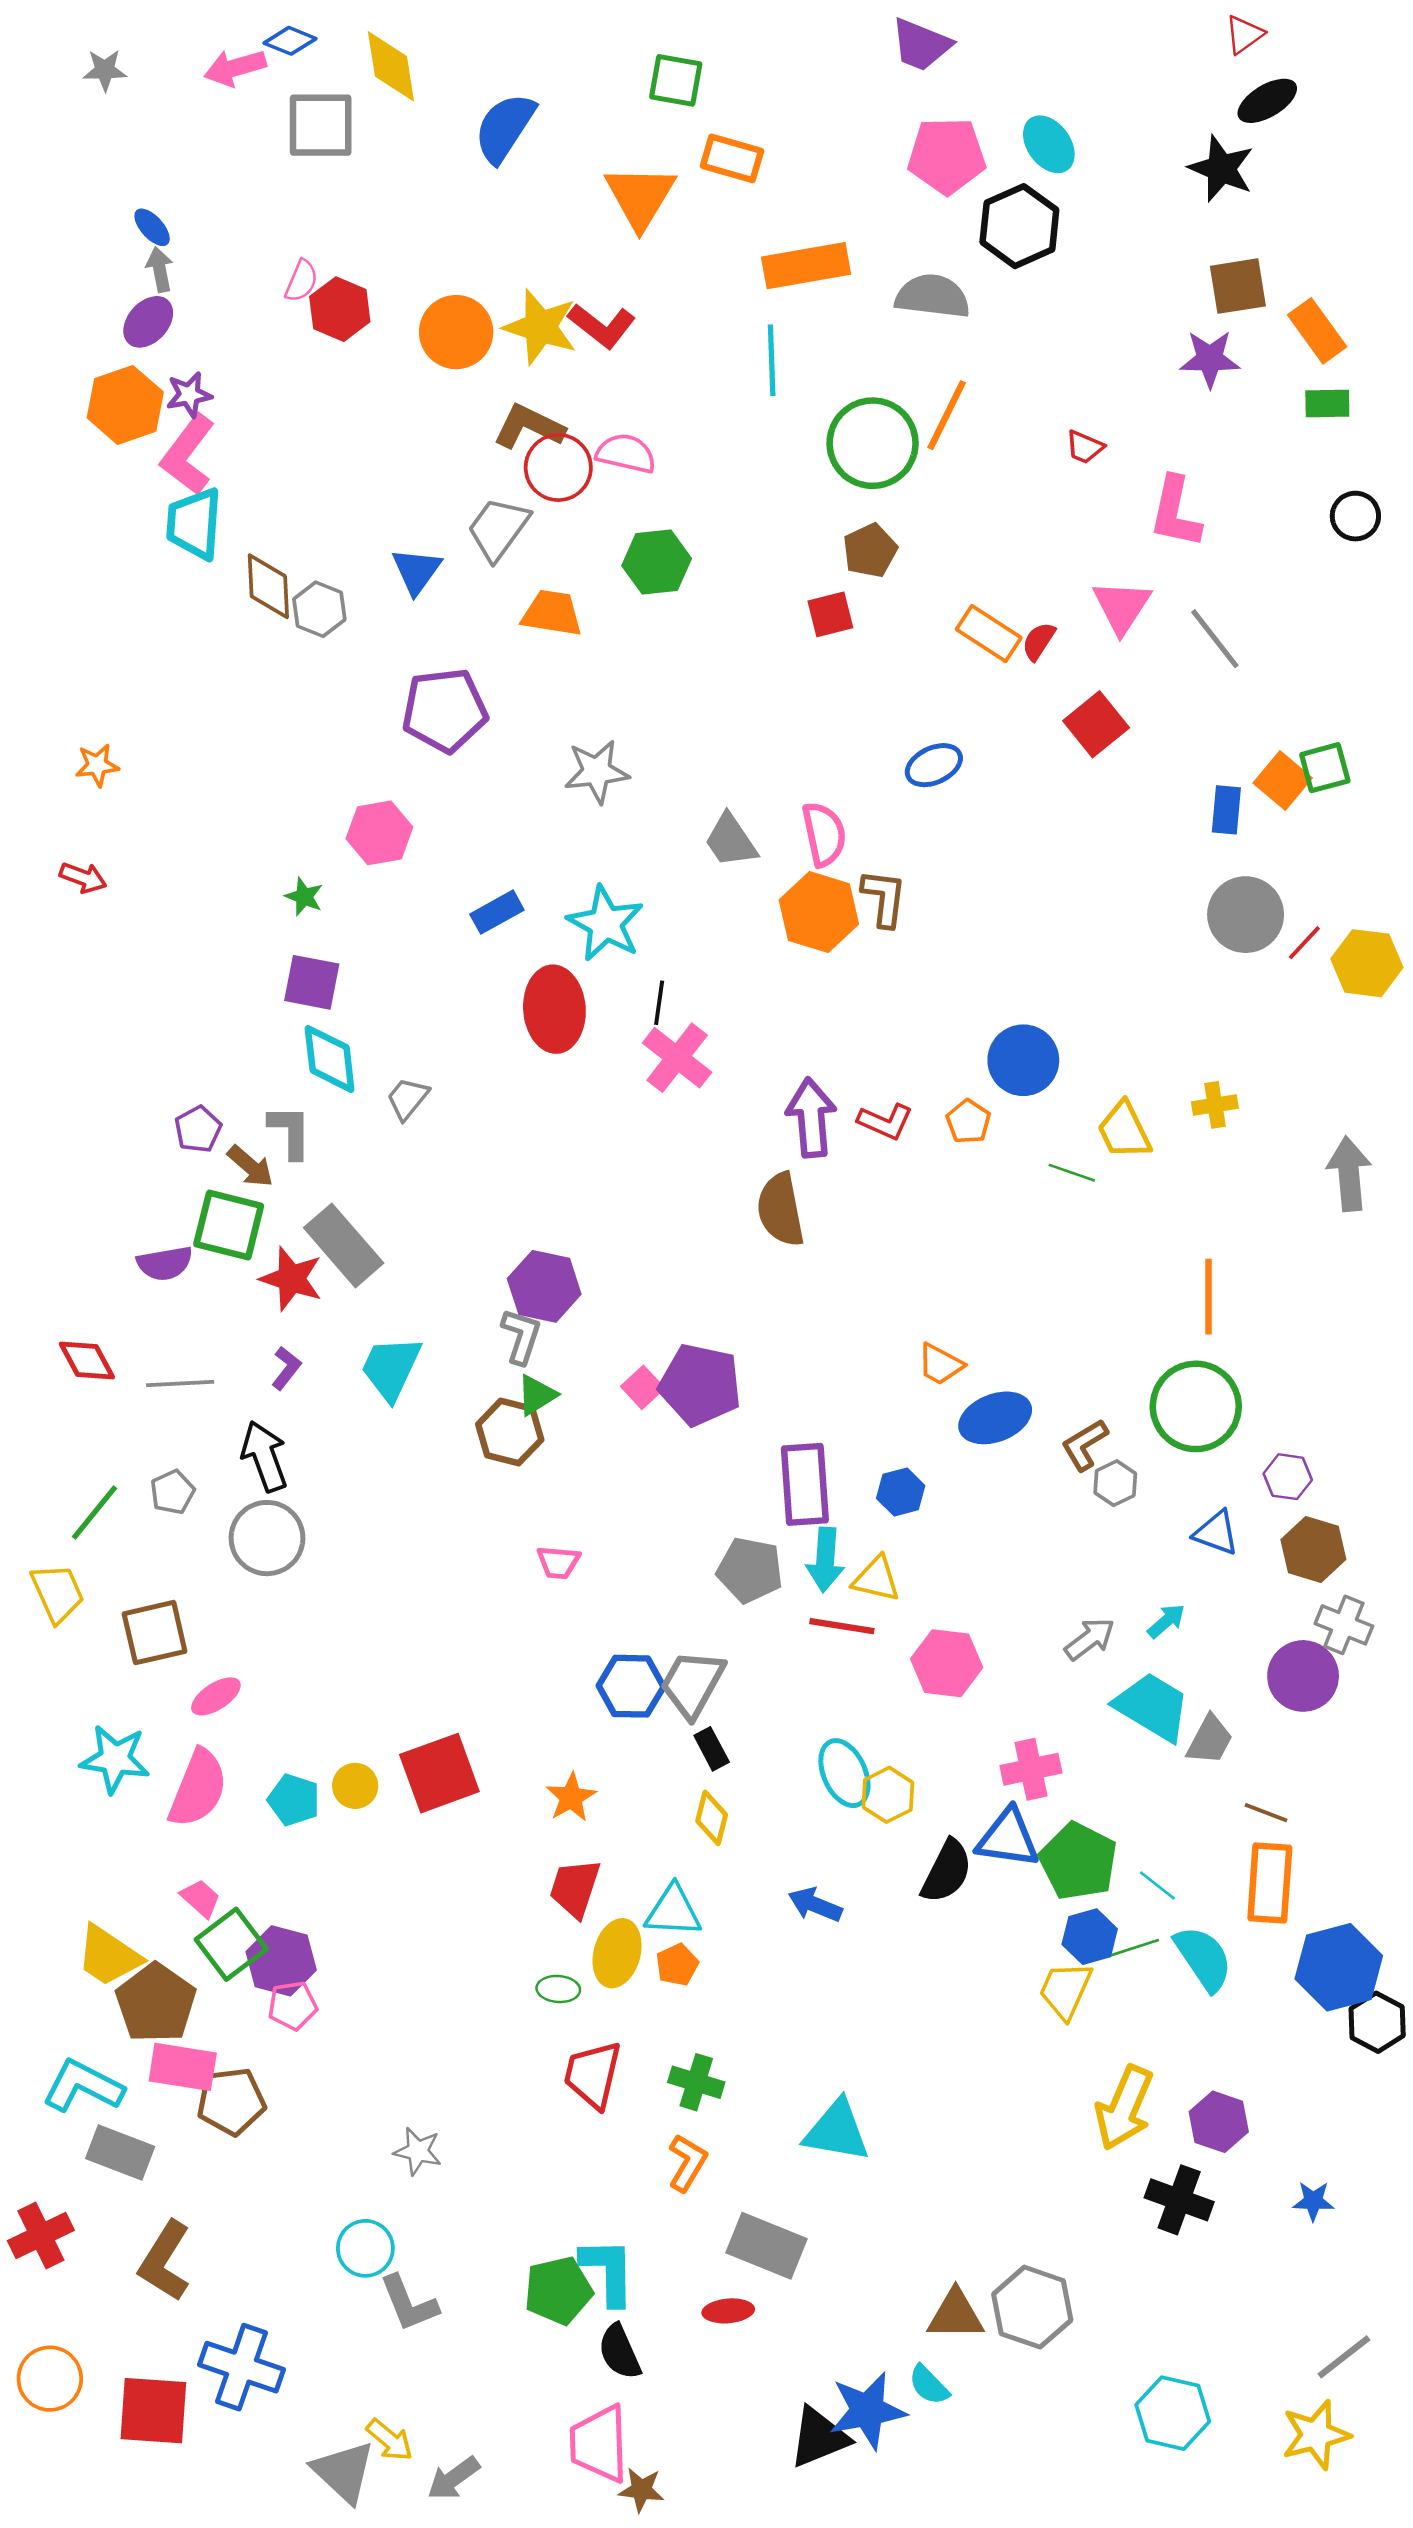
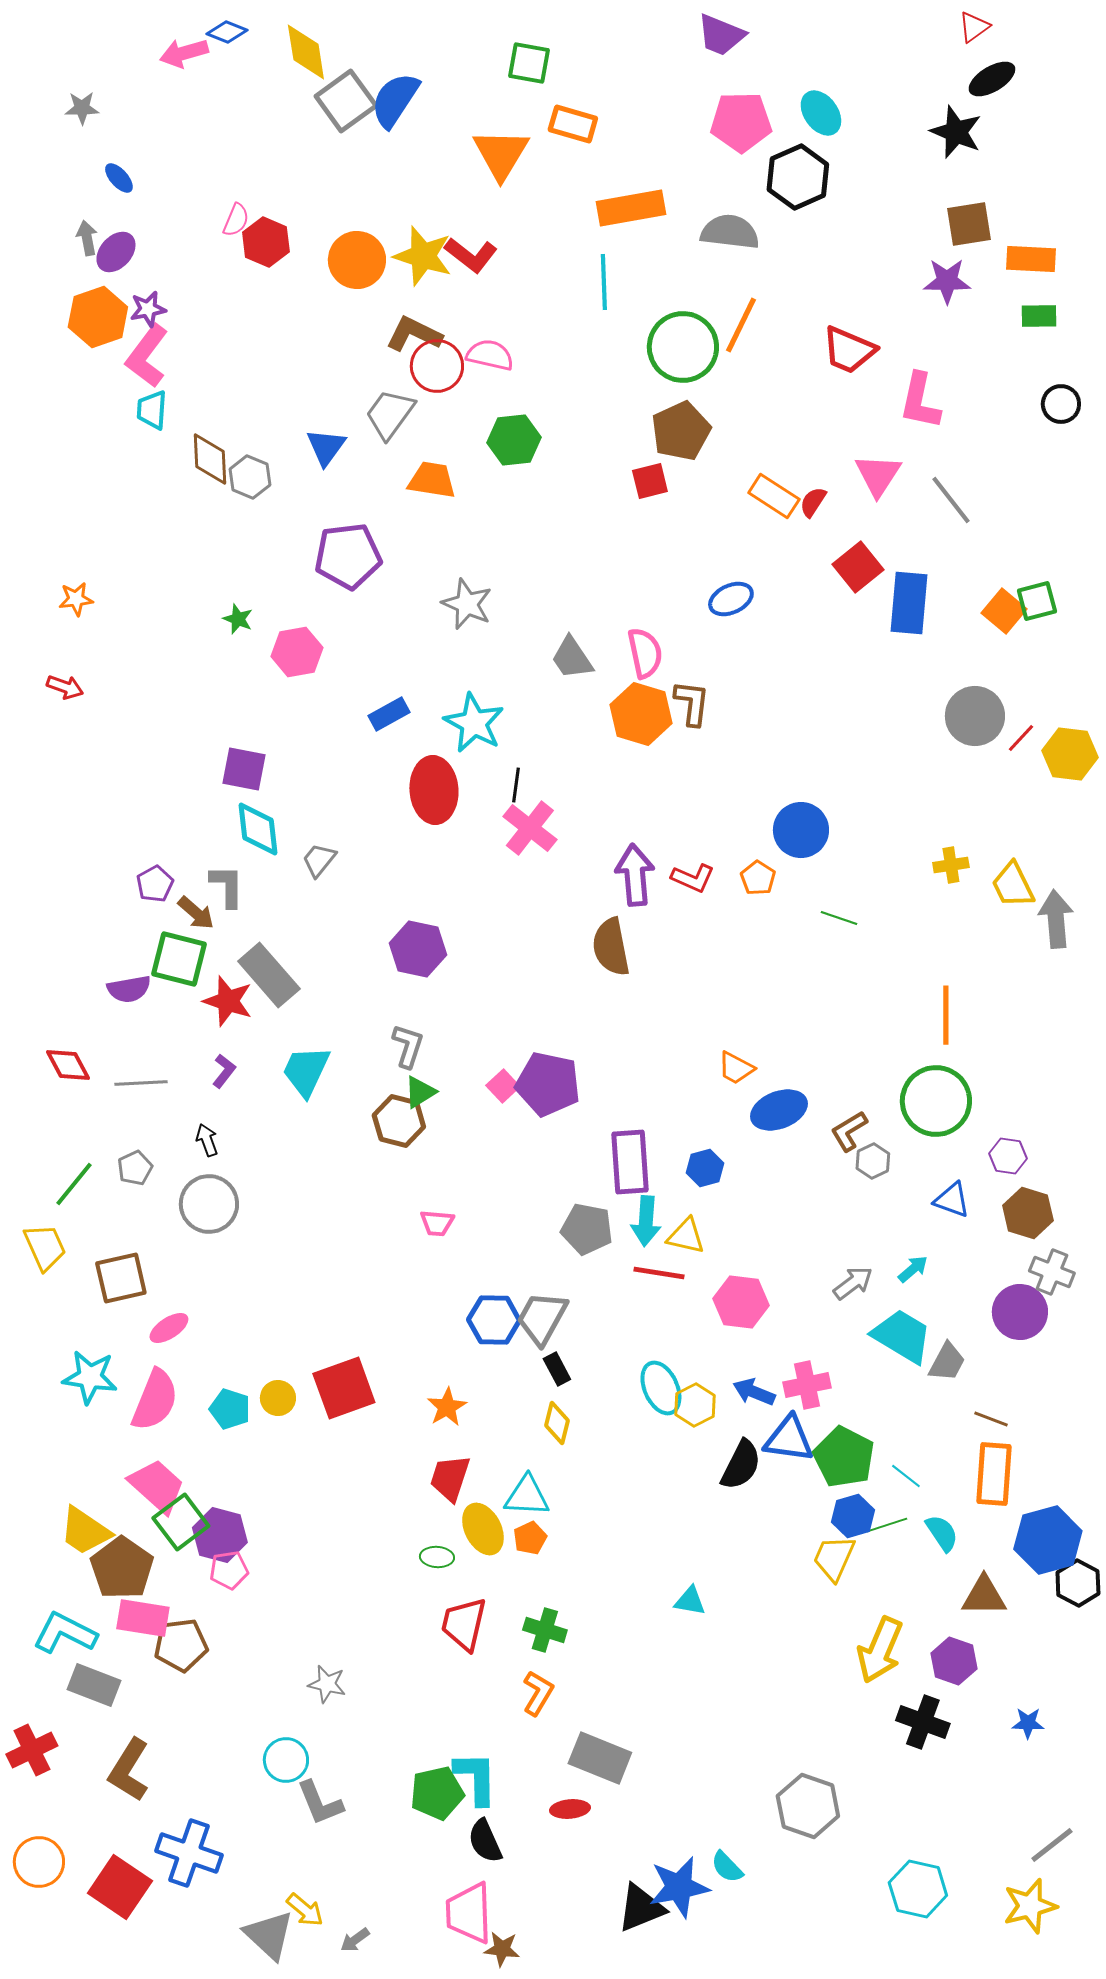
gray star: (105, 70) -> (82, 108), moved
gray square: (321, 125) -> (346, 101), moved, turned -36
gray arrow: (160, 269) -> (87, 238), moved
orange rectangle: (1317, 331) -> (1031, 259), turned -51
red trapezoid: (1085, 447) -> (849, 350), size x1.8
cyan trapezoid: (194, 524) -> (152, 410), size x0.7
brown pentagon: (870, 551) -> (681, 431), size x1.4
gray star: (597, 772) -> (467, 604), turned 30
blue rectangle: (1226, 810) -> (909, 603), moved, size x1.6
green star: (304, 897) -> (238, 619), moved
yellow trapezoid: (1124, 1131) -> (1013, 885), moved
purple hexagon: (544, 1286) -> (418, 949), moved
black arrow: (264, 1456) -> (207, 1140), size x0.6
pink trapezoid: (201, 1898) -> (157, 1486), size x1.8
blue arrow: (815, 1905) -> (754, 1392), moved
yellow ellipse: (617, 1953) -> (483, 1529), turned -42
cyan semicircle: (1203, 1958) -> (942, 1533), size x0.7
cyan triangle: (837, 2131) -> (690, 1601), moved, size x0.6
brown triangle: (956, 2315) -> (984, 1596), moved
red square: (153, 2411) -> (120, 1887), turned 30
gray arrow: (454, 2478) -> (355, 1940), size x0.7

